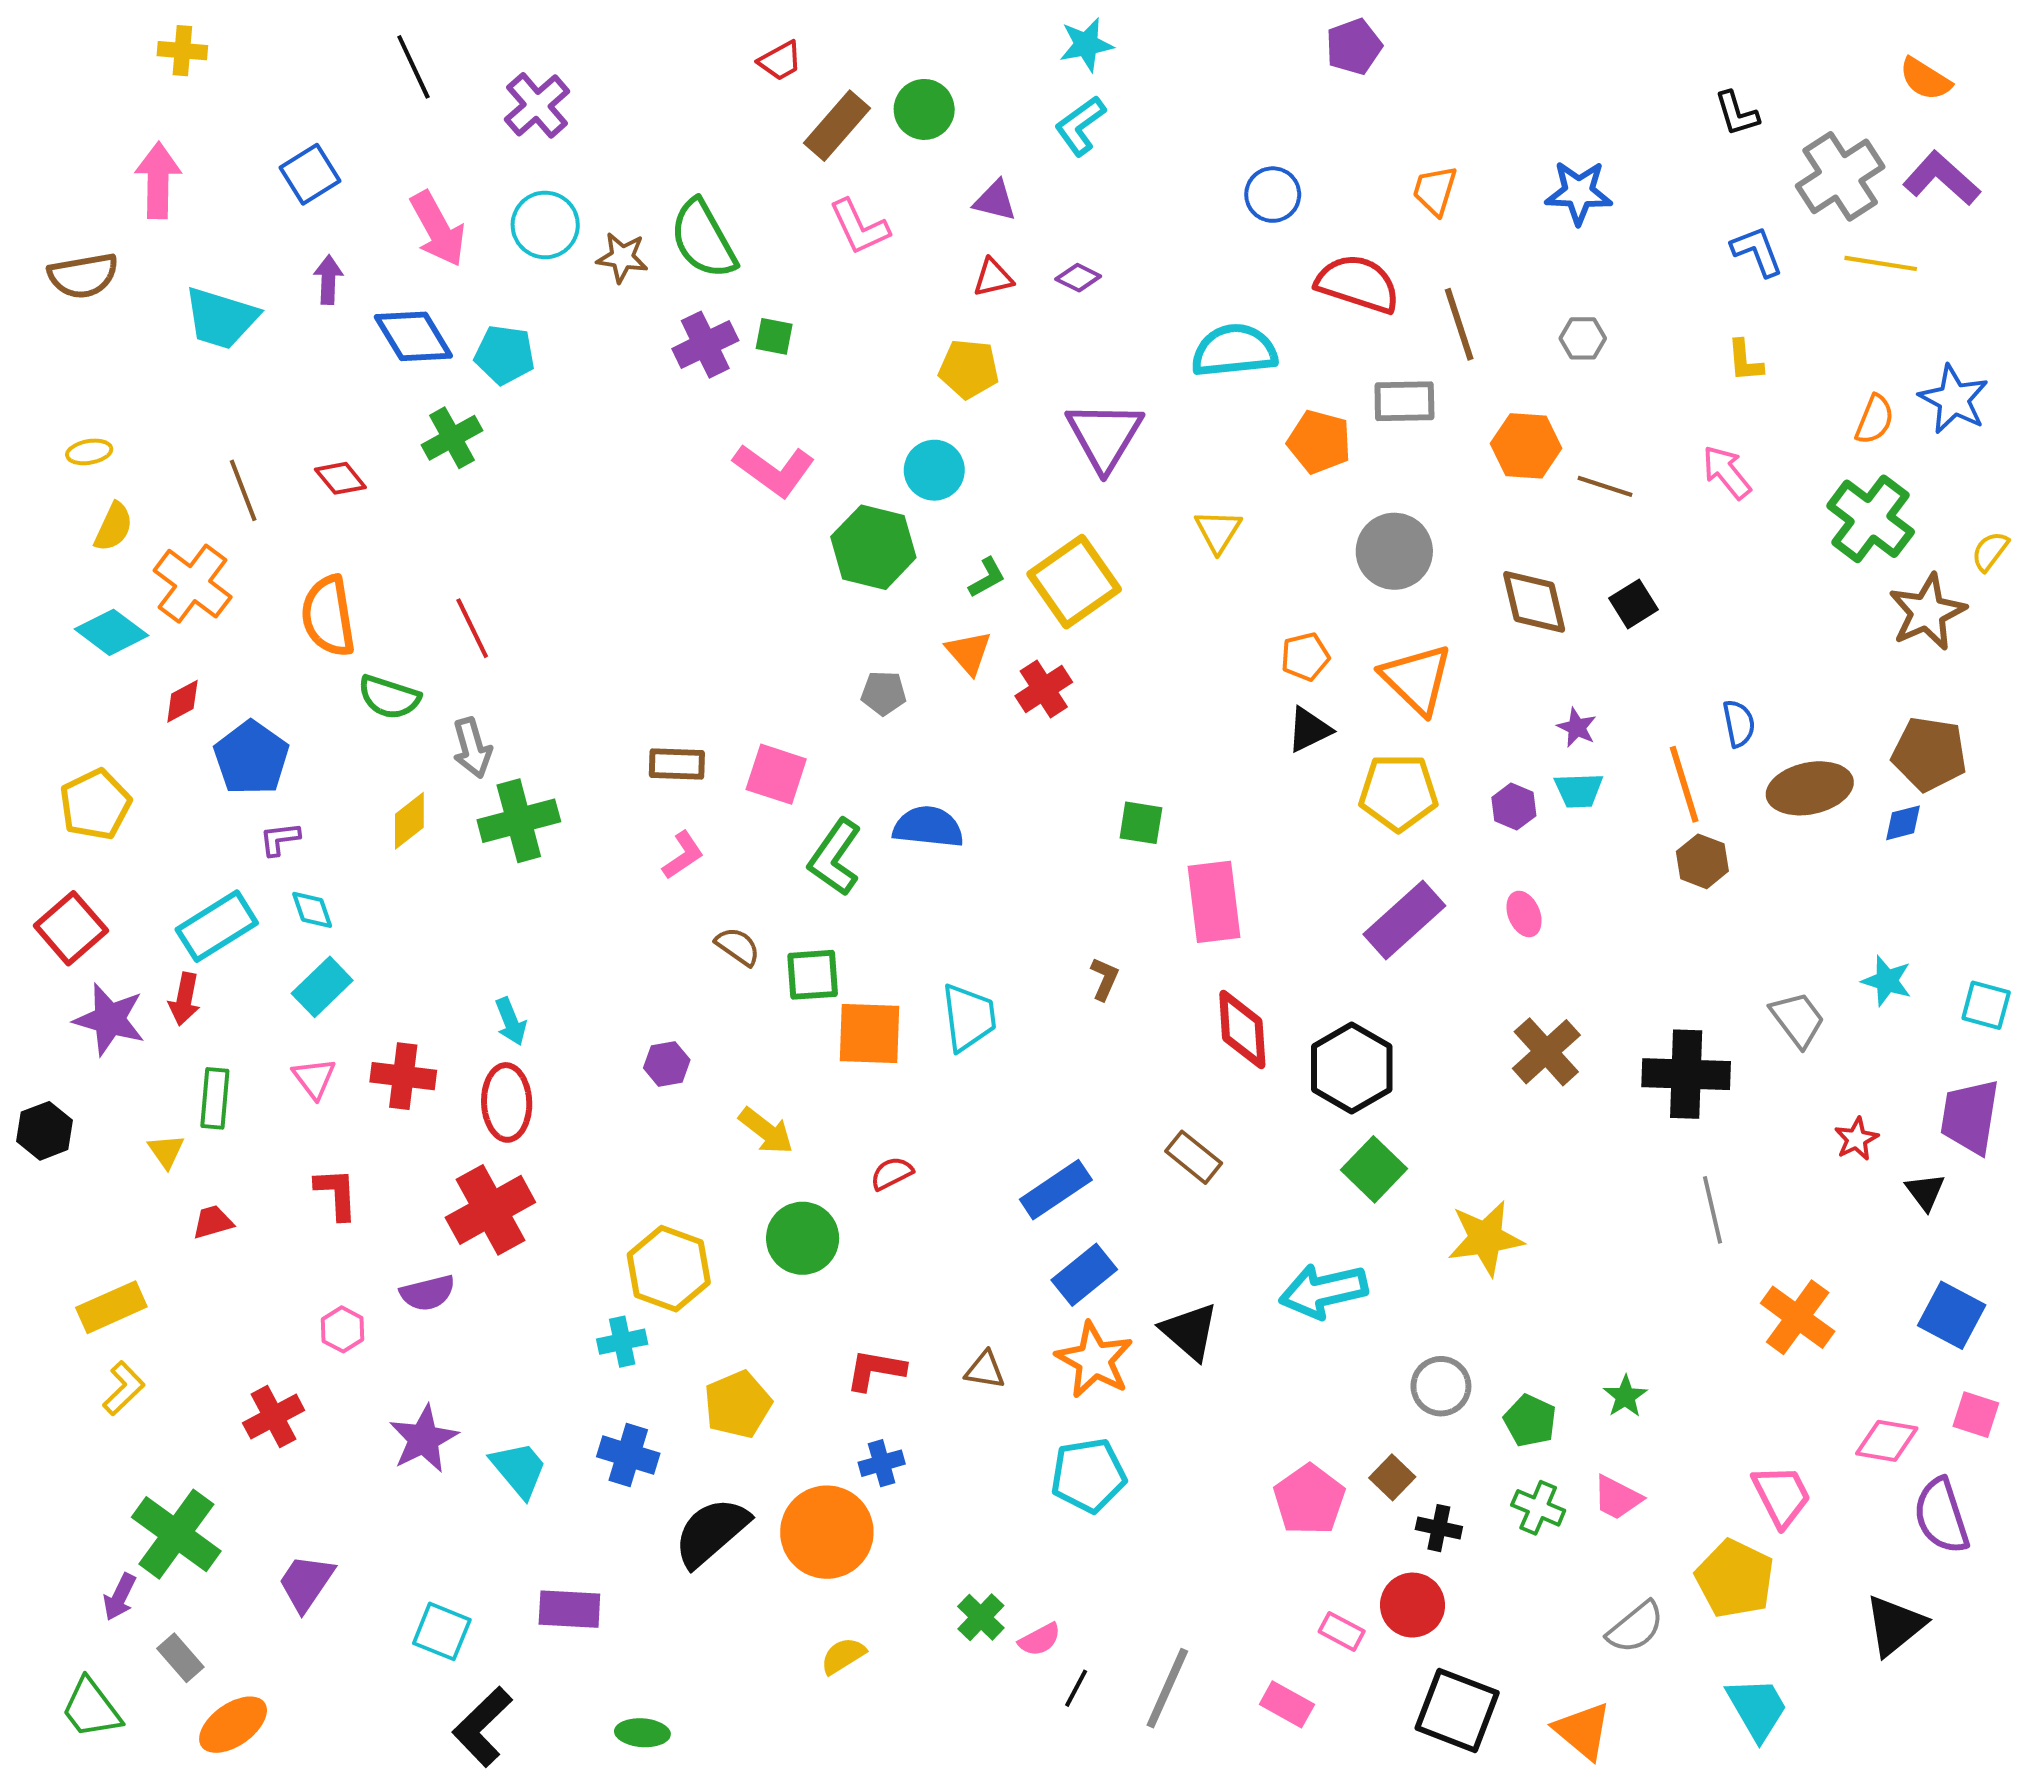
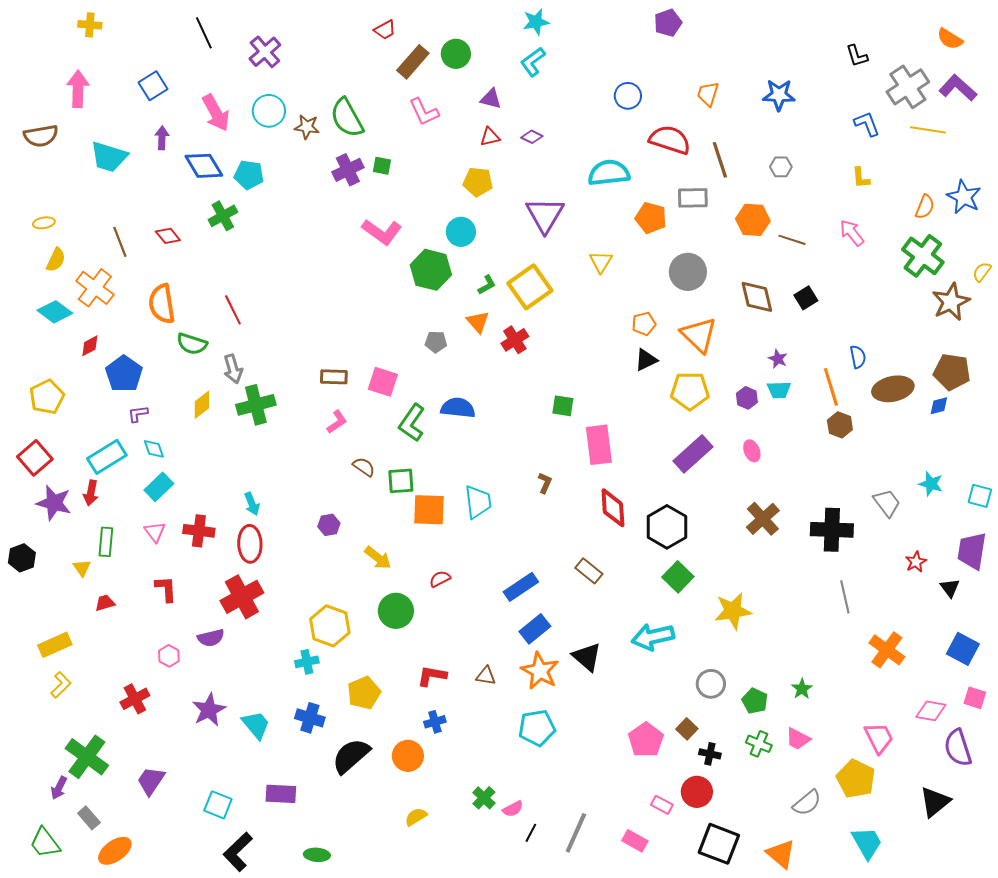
orange circle: (827, 1532) -> (408, 756), size x0.7

